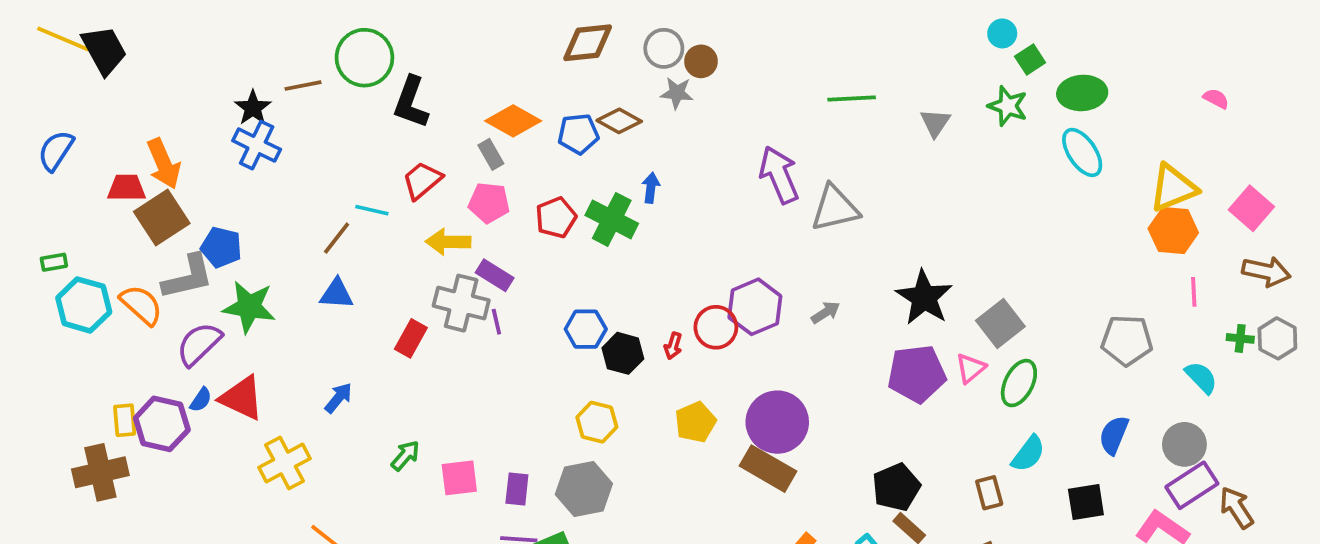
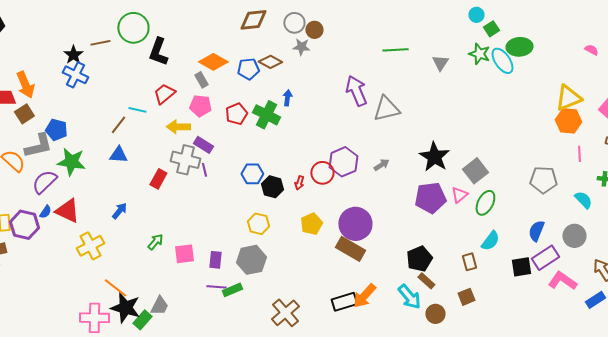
cyan ellipse: (1082, 152) -> (502, 61), moved
brown square: (162, 218) -> (24, 114), size x0.7
purple rectangle: (1192, 485) -> (545, 258), moved

